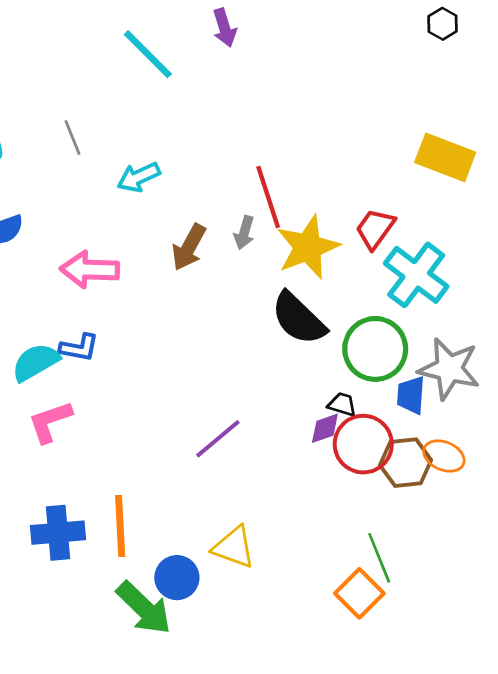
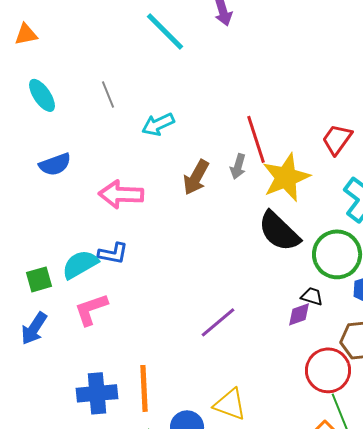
red trapezoid: (375, 229) -> (337, 139), moved
red circle: (363, 444) -> (328, 370), moved

